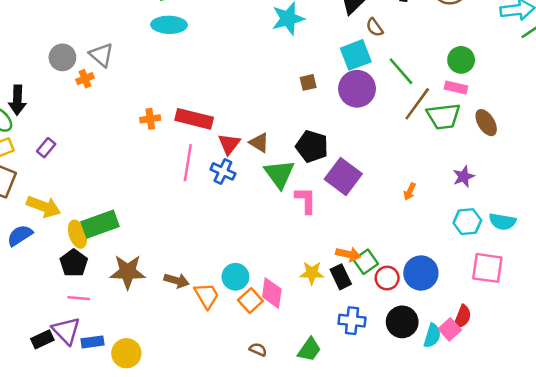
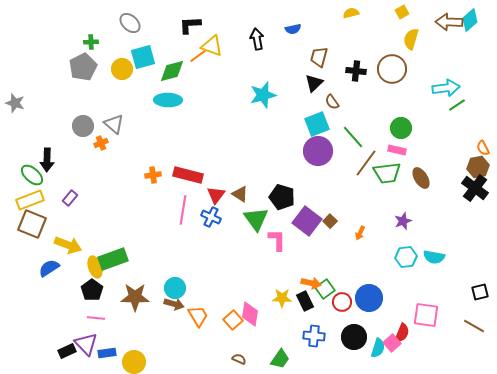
brown square: (308, 82) -> (330, 221), moved, turned -32
pink square: (487, 268) -> (426, 315), moved
cyan circle: (235, 277) -> (175, 288), moved

